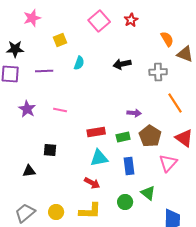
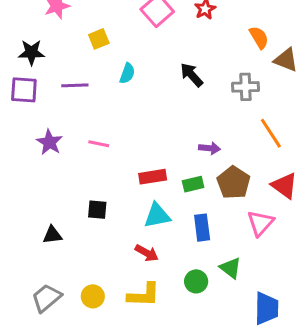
black arrow: (122, 64) -> (192, 75), turned 60
black square: (50, 150) -> (97, 210), moved

